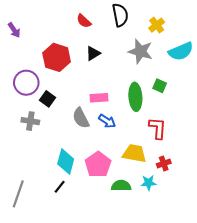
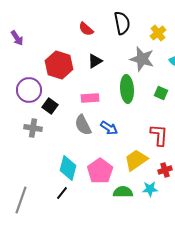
green ellipse: (135, 97) -> (127, 89), moved
pink rectangle: (99, 98) -> (90, 98), moved
yellow trapezoid: (134, 153) -> (136, 160), turned -45

